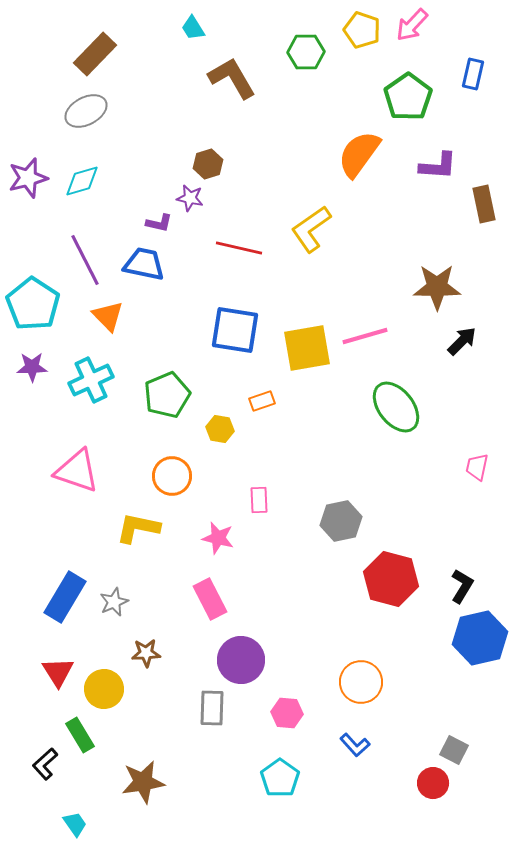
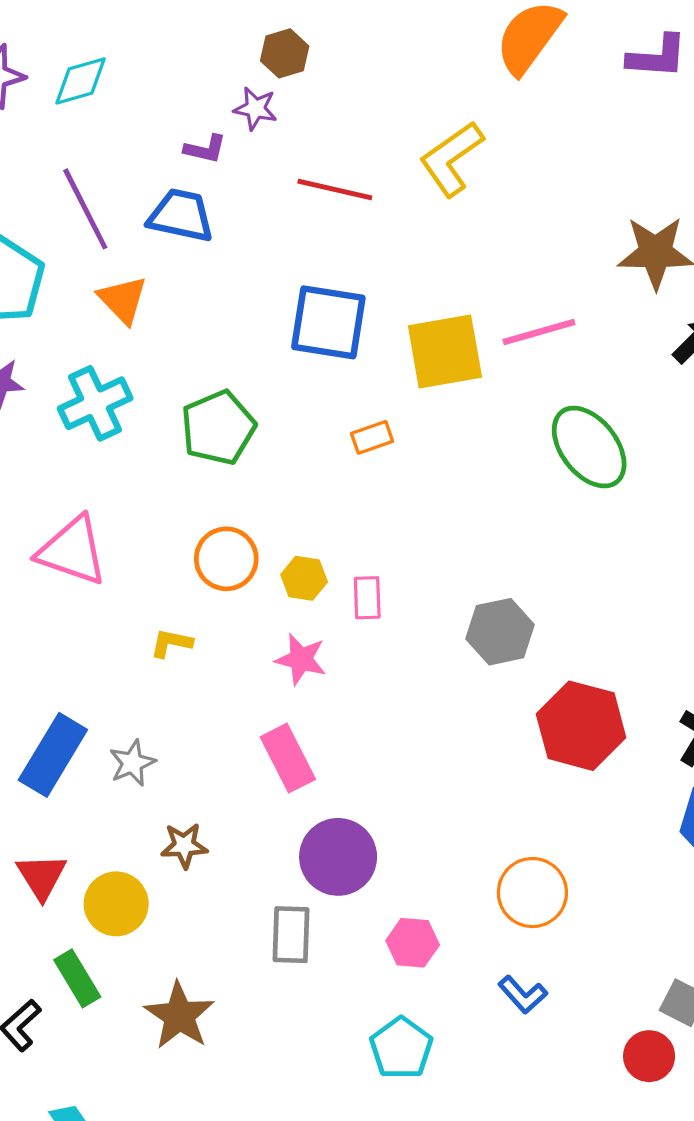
yellow hexagon: (220, 429) -> (304, 578), moved
yellow L-shape: (138, 528) -> (171, 643), size x0.6
brown star: (143, 782) -> (179, 1016), moved, turned -30

